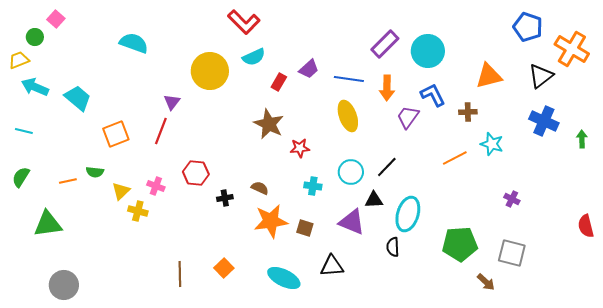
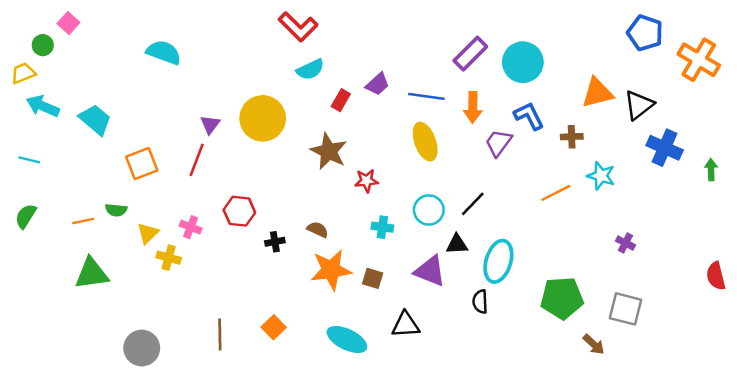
yellow circle: (210, 71) -> (263, 118), moved
black triangle: (541, 76) -> (639, 105), moved
green triangle: (48, 224) -> (92, 274), moved
gray circle: (64, 285) -> (142, 348), moved

